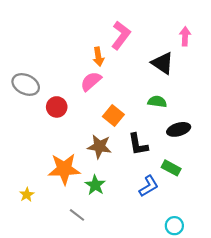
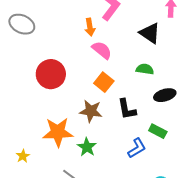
pink semicircle: (91, 81) -> (102, 50), moved, turned 80
gray ellipse: (26, 84) -> (22, 24), moved
red circle: (57, 107) -> (51, 74), size x1.5

